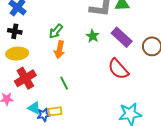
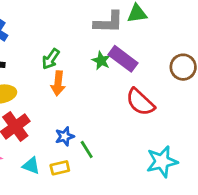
purple rectangle: (122, 37) -> (123, 59), moved
green line: (64, 83) -> (87, 150), moved
blue star: (44, 115) -> (65, 136), moved

